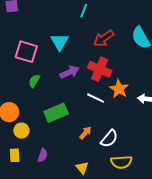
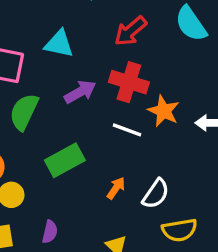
cyan triangle: (60, 42) -> (59, 44), turned -42
green semicircle: (34, 81) -> (24, 112), size x1.6

